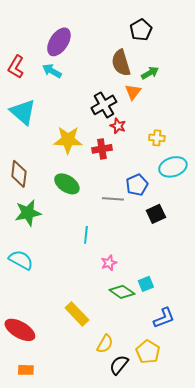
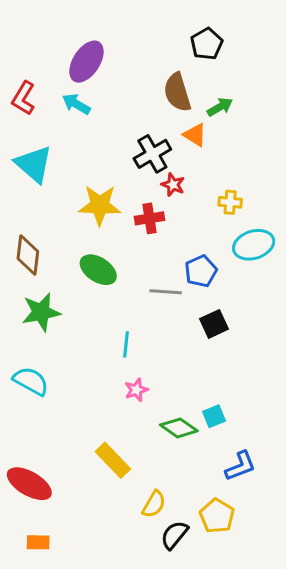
orange triangle: (133, 92) -> (195, 135), turned -36
black square: (156, 214) -> (214, 324), moved
pink star: (109, 263) -> (136, 390), moved

